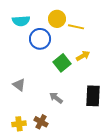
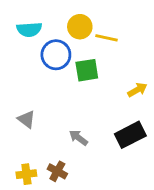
yellow arrow: (83, 56) -> (137, 90), moved
green square: (62, 63) -> (87, 70), moved, turned 30
black rectangle: (93, 96) -> (130, 135), turned 60

